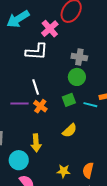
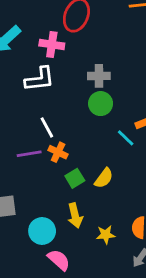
pink cross: (50, 29) -> (52, 45), turned -30
green square: (69, 100) -> (75, 178), moved
cyan line: (90, 105) -> (126, 138), turned 40
yellow arrow: (36, 143) -> (75, 216), moved

